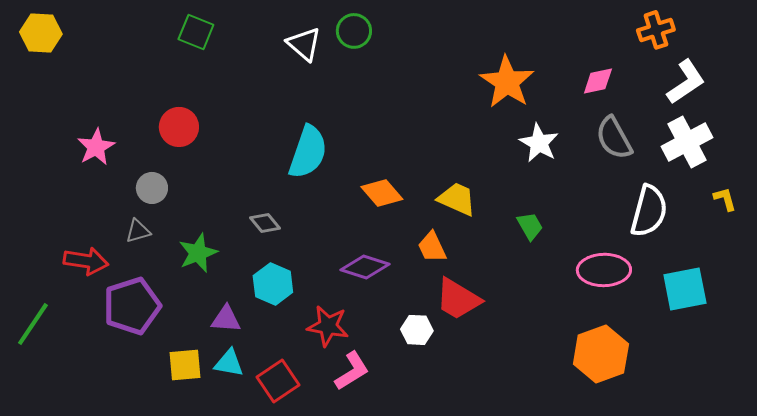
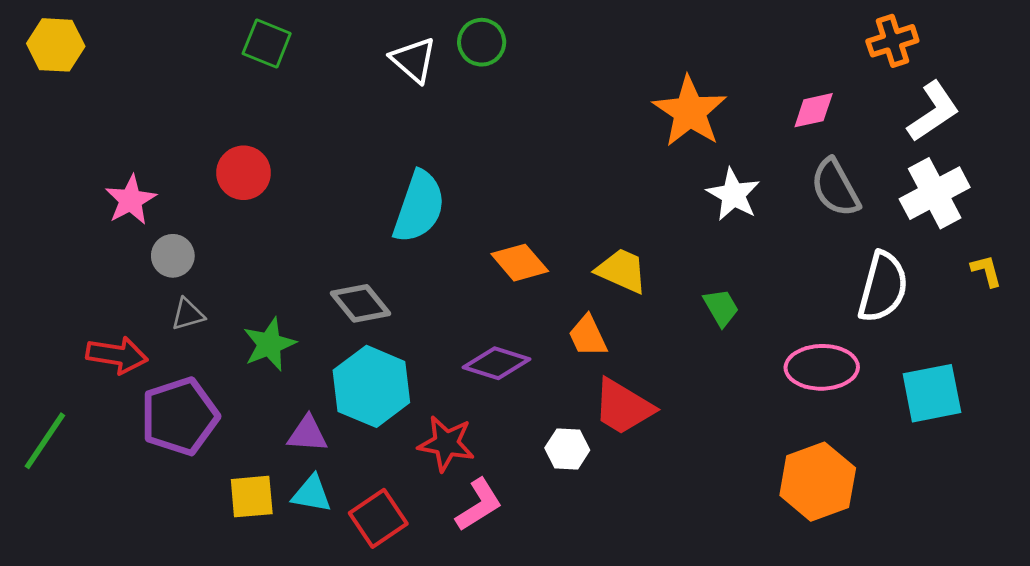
gray circle: (152, 188) -> (173, 256), moved
gray diamond: (265, 223) -> (361, 303), size x1.4
cyan hexagon: (273, 284) -> (371, 386), size x1.4

